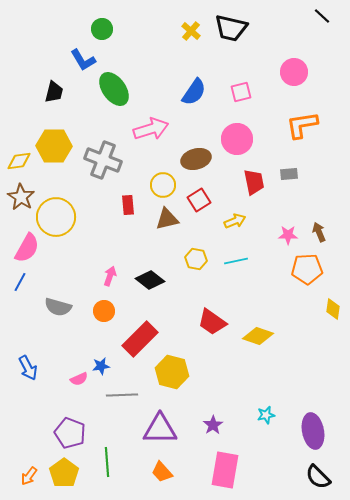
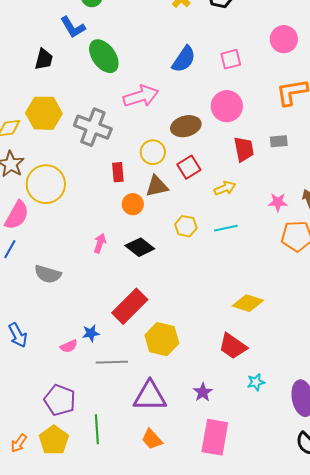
orange circle: (104, 311) -> (133, 204), moved
red trapezoid: (212, 322) -> (233, 346), moved

